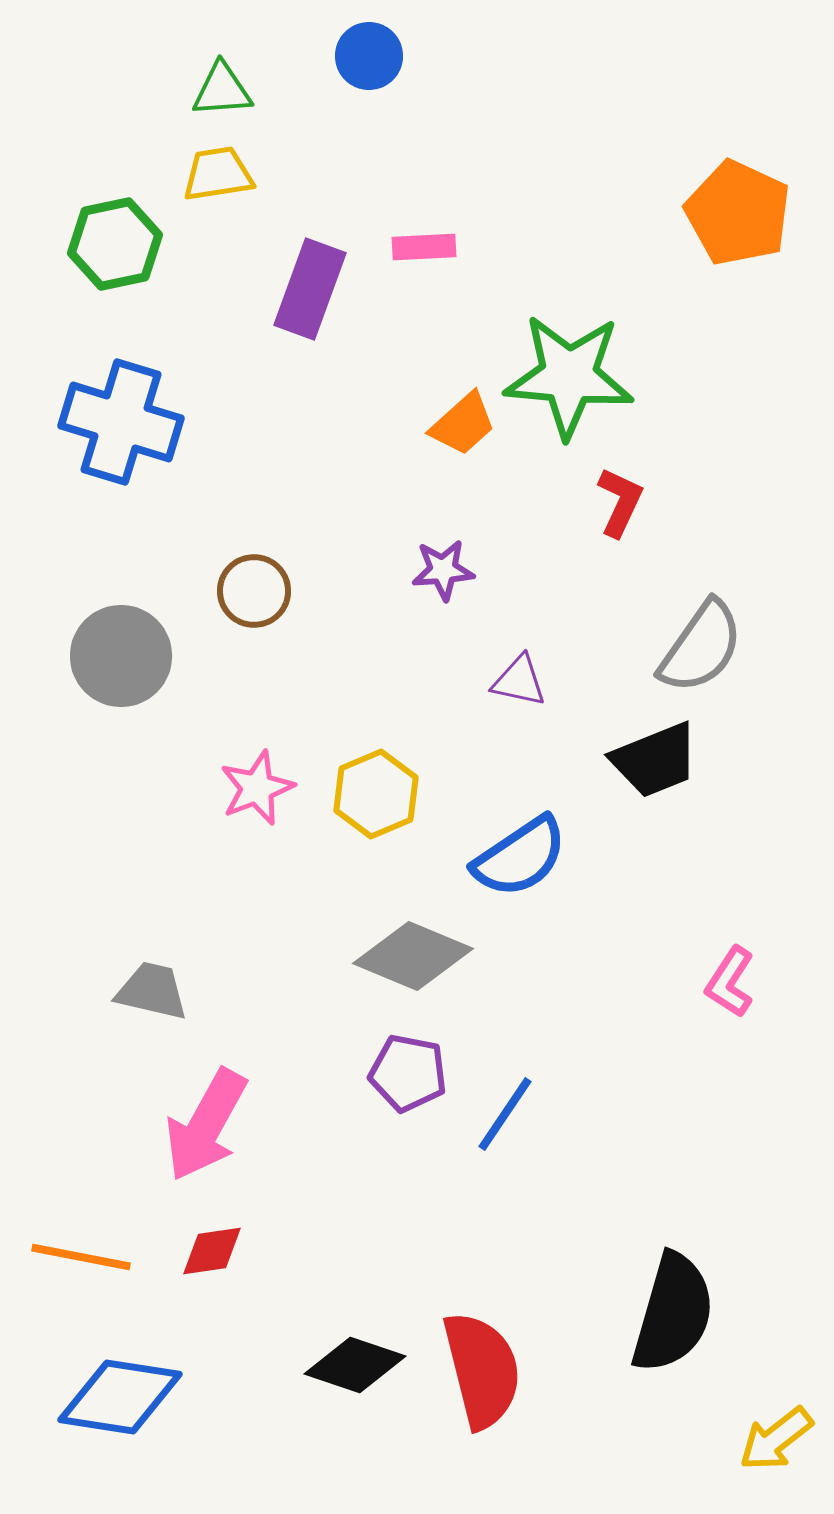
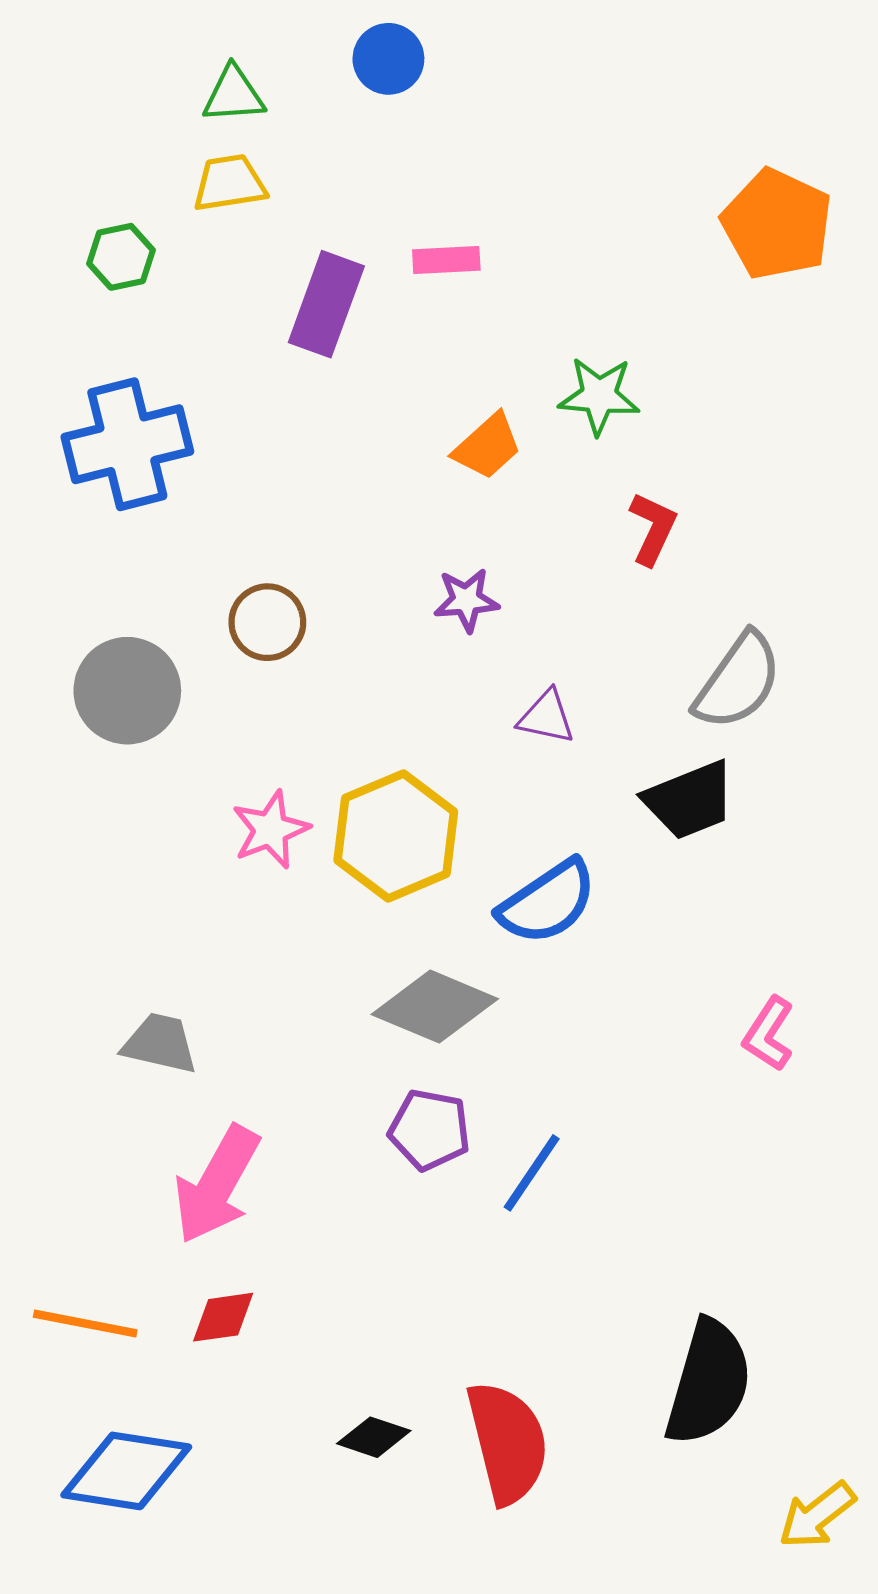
green hexagon: (115, 244) -> (121, 257), size x0.7
green star: (569, 376) -> (599, 396), size x0.6
blue cross: (121, 422) -> (127, 444), turned -31
yellow hexagon: (376, 794) -> (396, 836), size x1.4
black diamond: (355, 1365) -> (374, 1437), size x0.7

